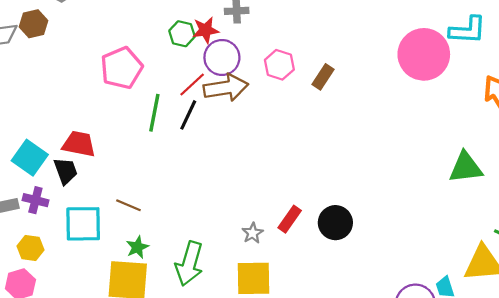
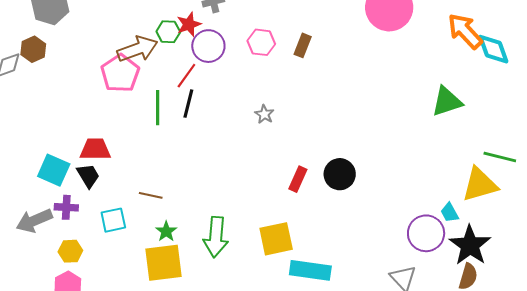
brown arrow: (226, 88) -> (137, 49), moved
cyan square: (83, 224) -> (113, 220), size x0.7
gray star: (253, 233) -> (264, 114), moved

